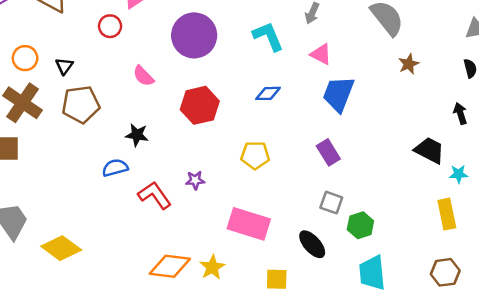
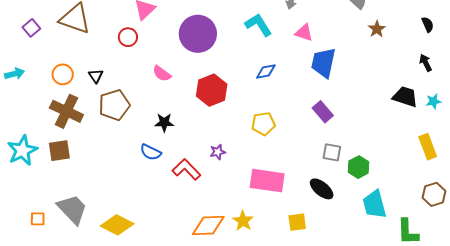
blue semicircle: (115, 168) -> (151, 152), turned -130
cyan star: (459, 174) -> (433, 101), moved

